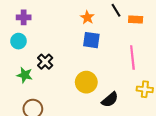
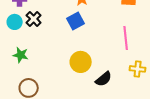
blue square: (91, 40) -> (76, 21), moved, turned -36
black cross: (45, 62) -> (34, 19), moved

